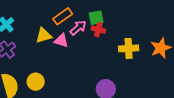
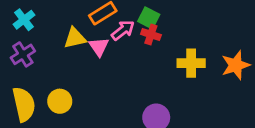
green square: (96, 18) -> (149, 18), turned 35
pink triangle: (61, 41) -> (99, 47), turned 35

